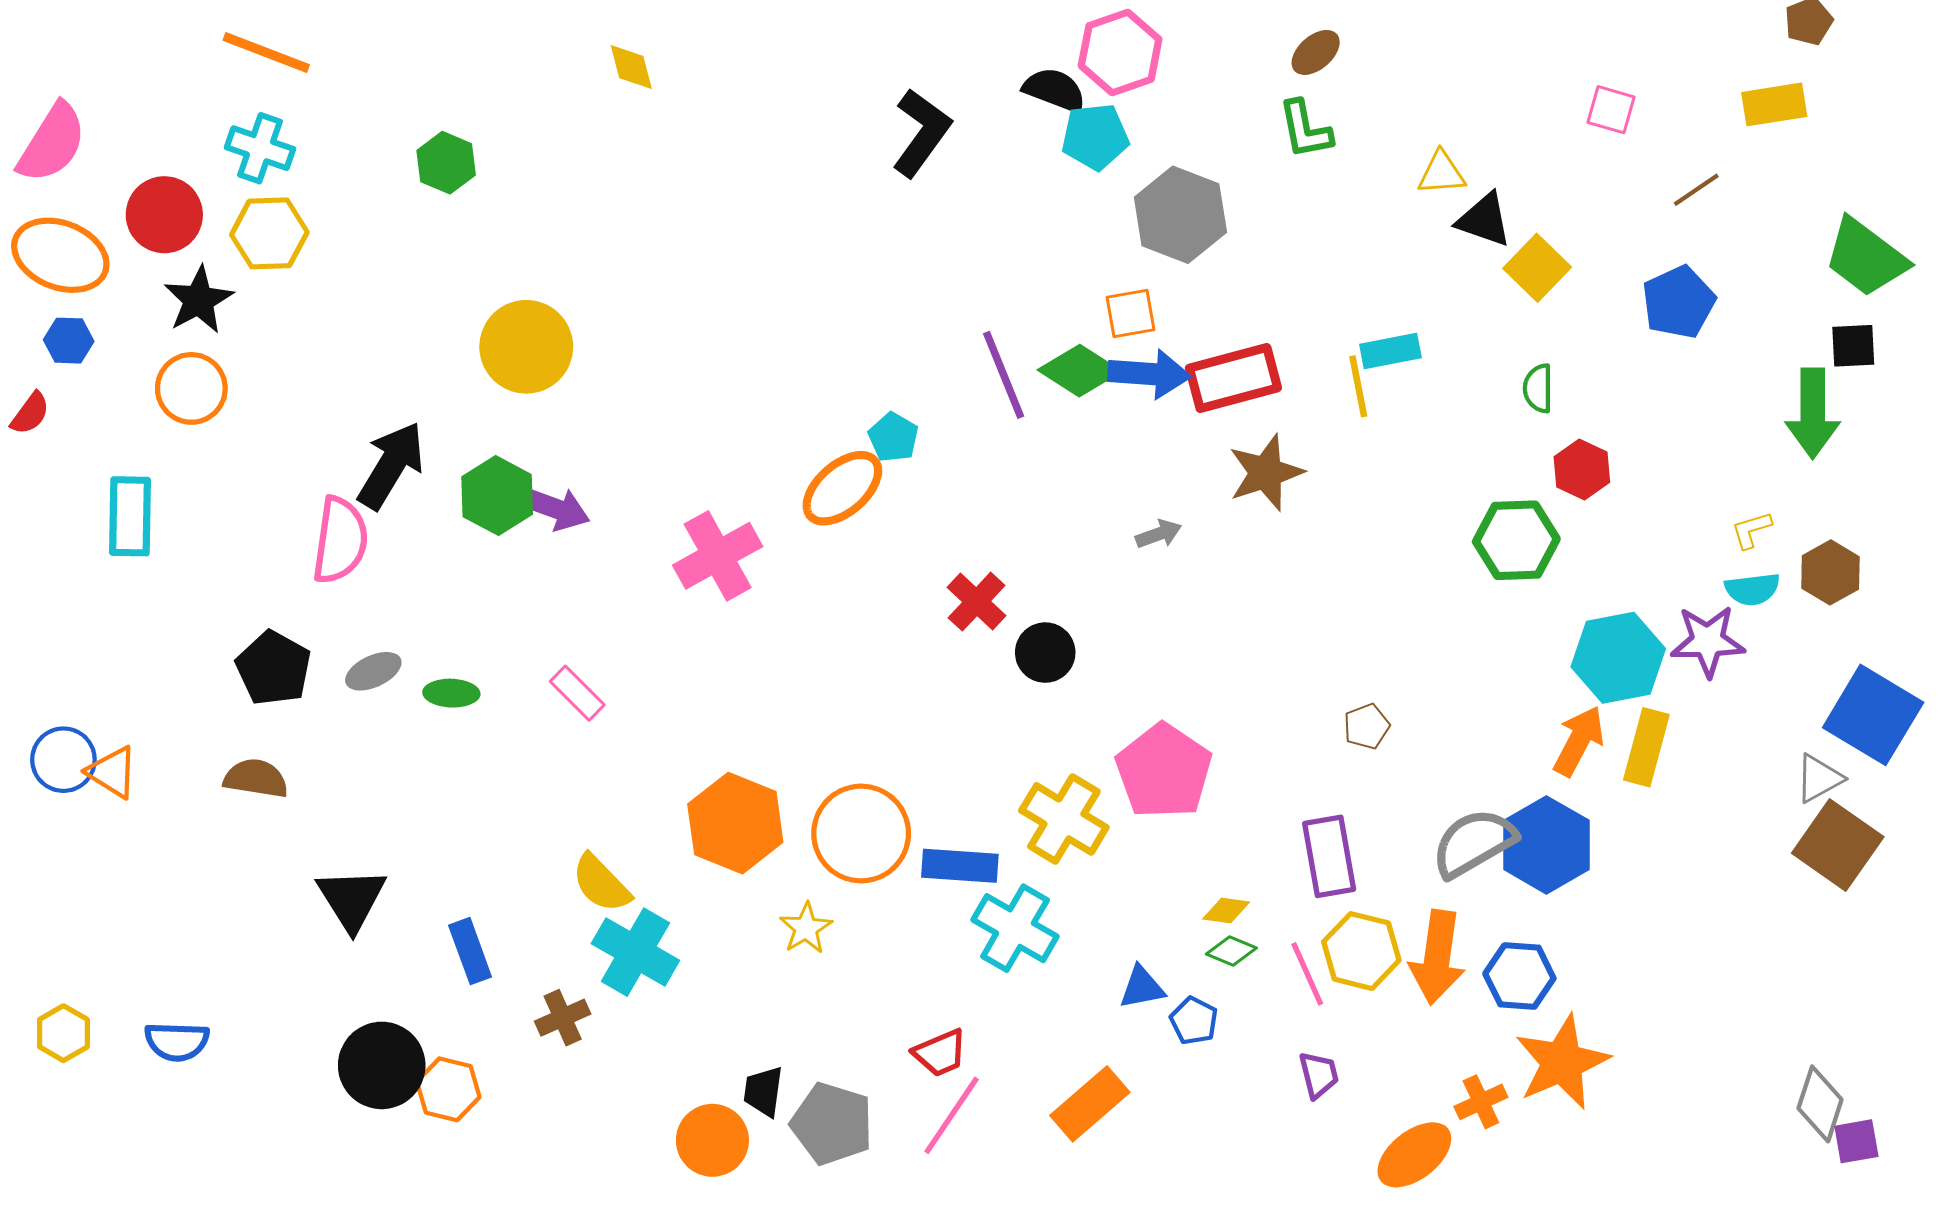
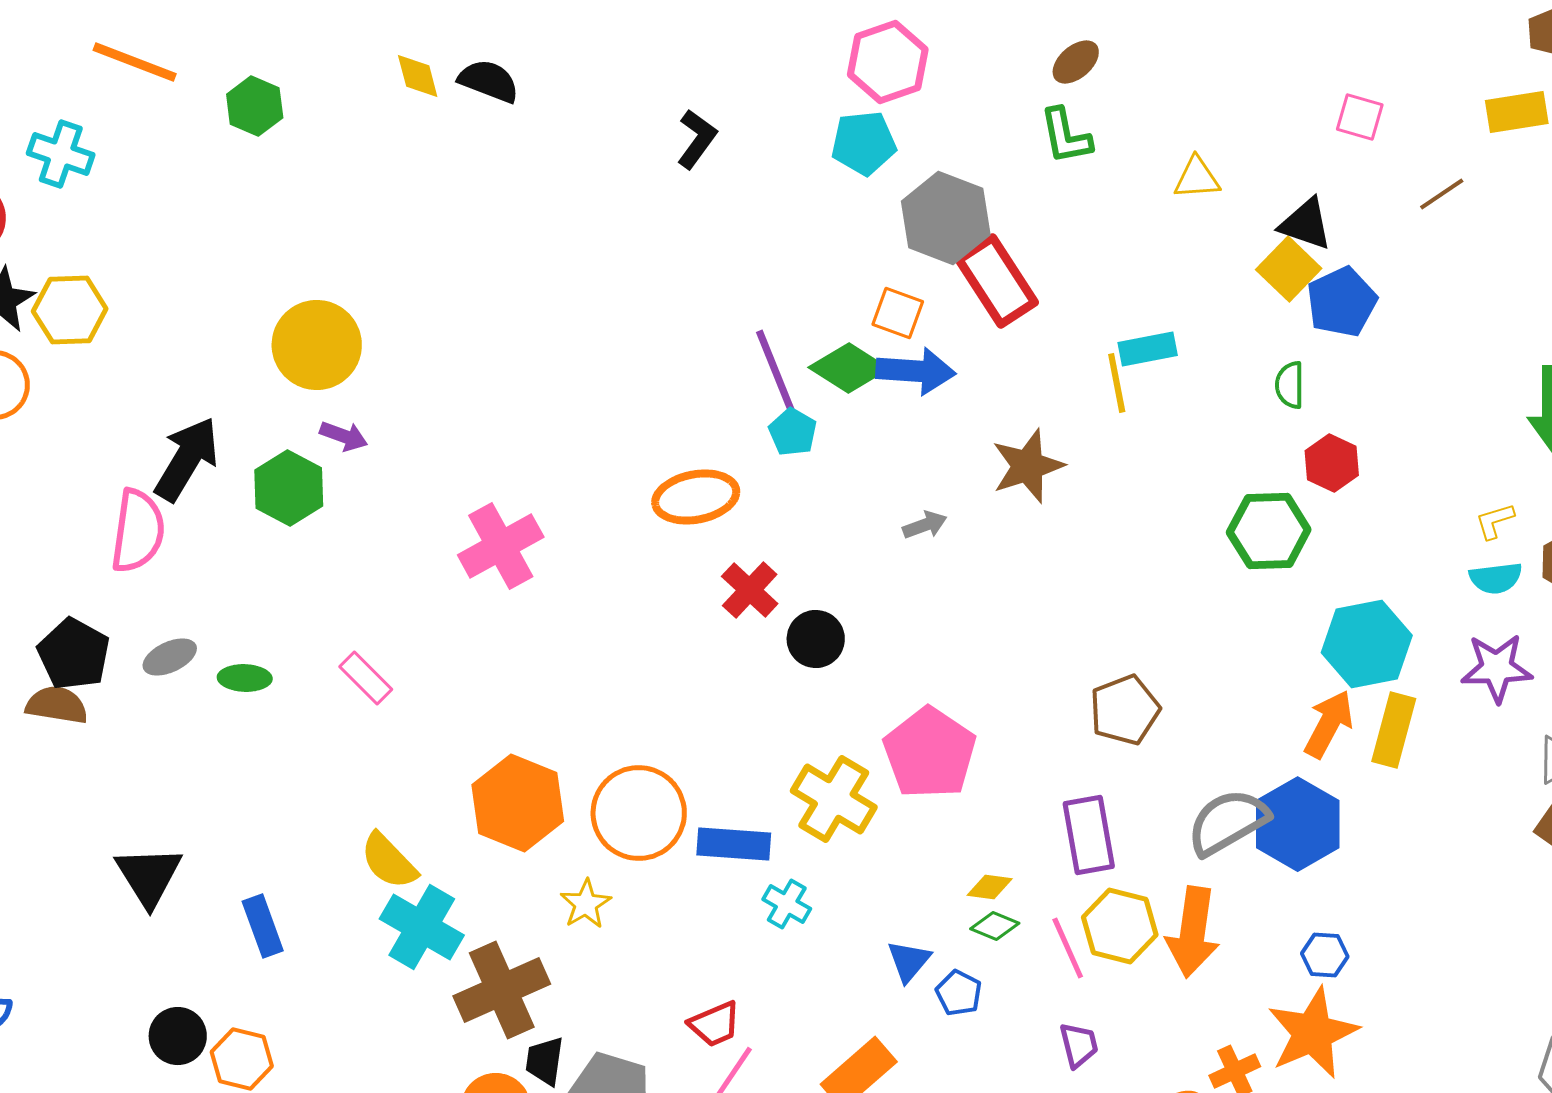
orange line: (266, 52) -> (135, 62), moved
black semicircle: (1055, 90) -> (489, 81), moved
black L-shape: (921, 133) -> (697, 139), size x0.7
green hexagon: (446, 163) -> (255, 106), moved
black triangle: (1484, 220) -> (1306, 224), moved
yellow hexagon: (269, 233) -> (70, 310), moved
blue pentagon: (1679, 302) -> (1342, 302), moved
orange square: (1130, 314) -> (898, 313), turned 30
red rectangle: (1233, 378) -> (997, 281), moved, turned 72
cyan pentagon: (893, 437) -> (793, 432), moved
orange ellipse: (842, 488) -> (696, 497), moved, turned 30
purple arrow: (554, 508) -> (344, 436), moved, size x0.7
purple star: (1708, 641) -> (1497, 668), moved
brown pentagon: (1367, 726) -> (1125, 710), size x1.6
brown semicircle: (256, 778) -> (57, 705), moved
cyan cross: (1015, 928) -> (787, 904), size x0.6
blue hexagon: (1519, 976) -> (1325, 955), moved, size x0.7
blue triangle: (1142, 987) -> (909, 961), turned -39
brown cross: (563, 1018) -> (502, 990), moved, size x1.8
black circle: (382, 1065) -> (178, 1036), size x0.7

